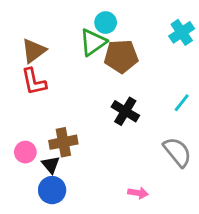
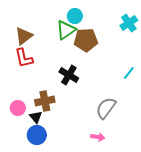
black cross: (125, 111) -> (69, 75), moved
gray semicircle: (177, 152) -> (106, 108), moved, turned -105

